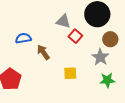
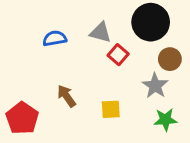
blue semicircle: (23, 38) -> (55, 38), moved
brown arrow: (43, 52) -> (66, 96), moved

